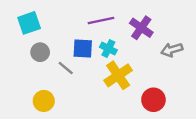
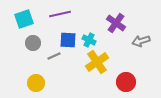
purple line: (101, 20) -> (60, 14), moved
gray line: (66, 68) -> (54, 56), turned -64

